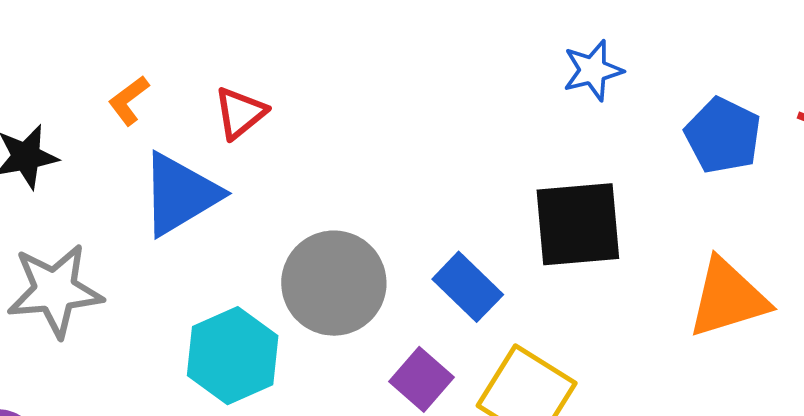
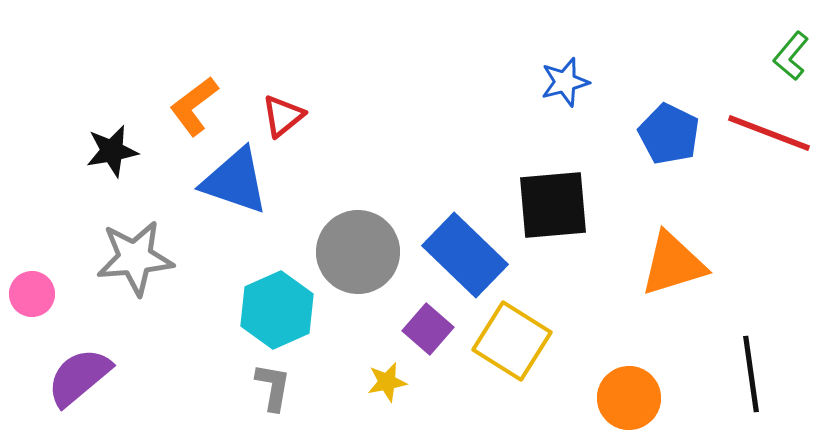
orange L-shape: (129, 100) -> (194, 106), size x1.5
blue triangle: (180, 194) -> (235, 181), turned 50
blue rectangle: (468, 287) -> (465, 255), size x1.5

